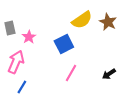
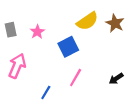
pink star: (29, 37) -> (37, 32), moved
blue line: (22, 87) -> (46, 92), moved

